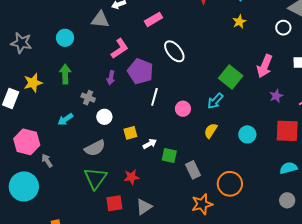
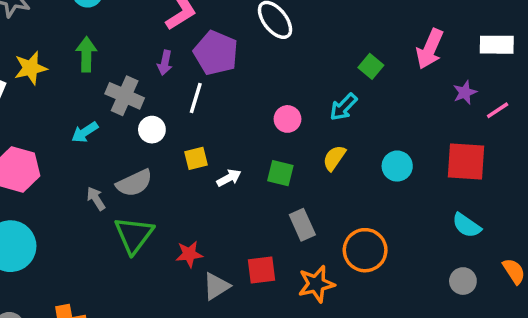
green square: (231, 77) -> (371, 66), size x0.6
purple star: (276, 96) -> (465, 92), moved
white line: (154, 97) -> (196, 98), moved
gray cross: (88, 98) -> (125, 96), size x1.5
green square: (169, 156) -> (280, 173), moved
gray arrow: (47, 161) -> (96, 199), moved
cyan semicircle: (288, 168) -> (467, 225), turned -132
red star: (131, 177) -> (189, 254), moved
red square: (114, 203) -> (261, 270), moved

